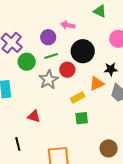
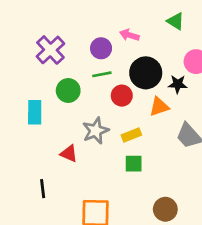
green circle: (27, 62) -> (68, 90), moved
black star: (111, 69) -> (178, 84), moved
gray star: (49, 80) -> (96, 131), moved
orange triangle: (97, 83) -> (159, 107), moved

